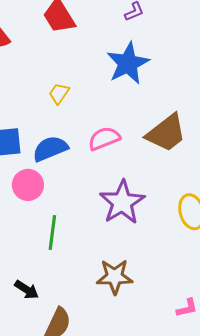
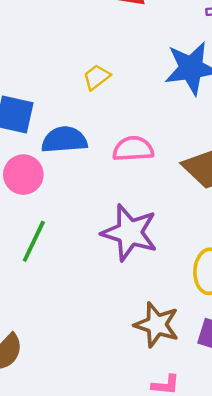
purple star: (122, 202) -> (130, 233), turned 30
brown star: (115, 277) -> (157, 325), moved

